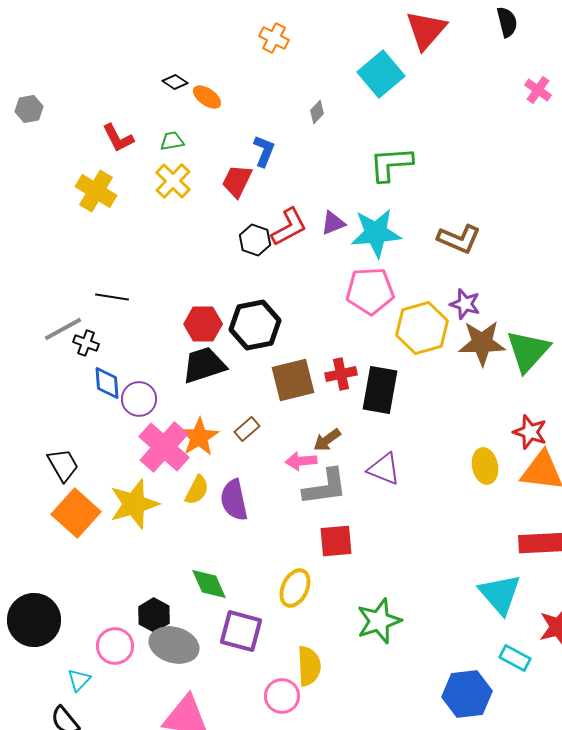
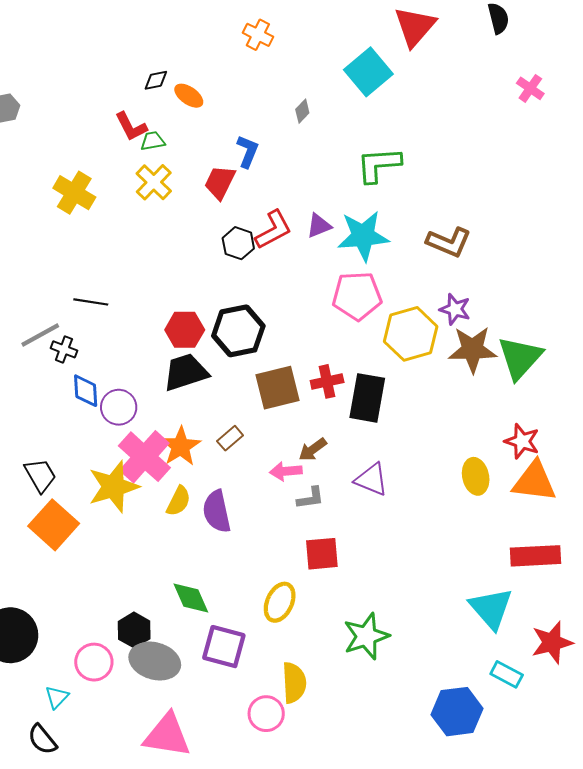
black diamond: (175, 82) -> (156, 80), turned -45
red L-shape: (118, 138) -> (131, 127), moved
gray L-shape: (325, 487) -> (311, 498), size x0.6
yellow star: (134, 504) -> (113, 487), moved

